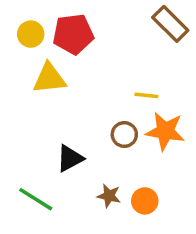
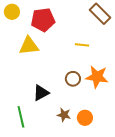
yellow circle: (31, 34) -> (12, 12), moved
yellow line: (146, 95) -> (82, 45), moved
green line: (36, 199) -> (21, 117), turned 45

